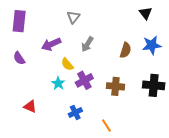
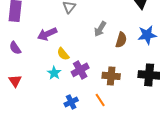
gray arrow: (87, 44) -> (100, 29), moved
red triangle: (30, 106) -> (15, 81), moved, turned 32
orange line: (106, 126) -> (100, 100), moved

